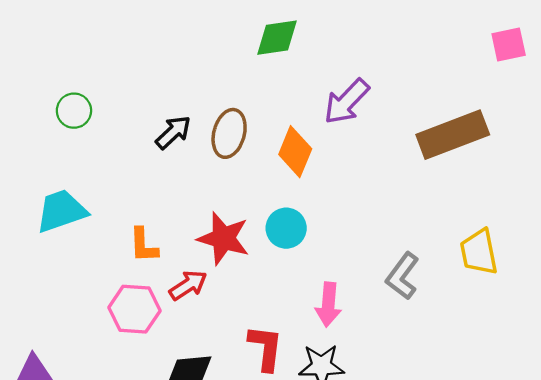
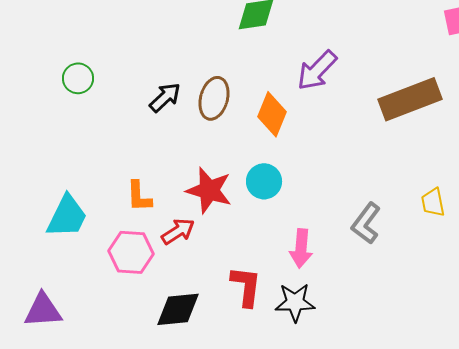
cyan trapezoid: (61, 211) -> (67, 216), moved, turned 135
yellow trapezoid: (479, 252) -> (433, 202), size x0.7

